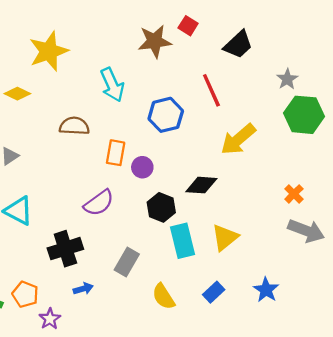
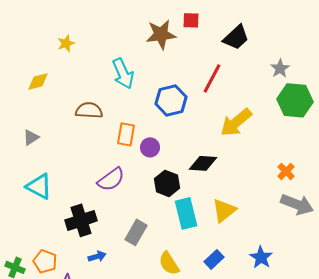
red square: (188, 26) -> (191, 20), turned -30
yellow star: (49, 51) -> (66, 43), size x0.5
red line: (211, 90) -> (212, 78), turned 52
yellow diamond: (17, 94) -> (38, 81), turned -40

